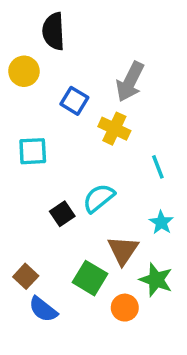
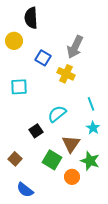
cyan line: (158, 167) -> (91, 104), moved
black square: (62, 214) -> (36, 131), moved
blue semicircle: (43, 309) -> (25, 190), moved

